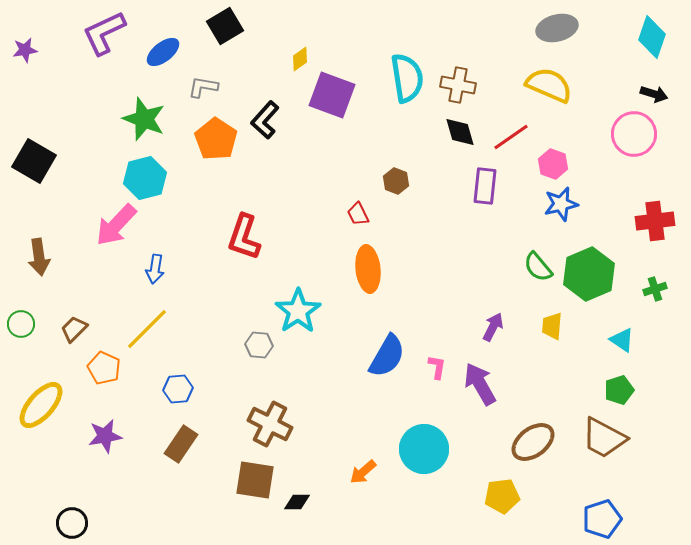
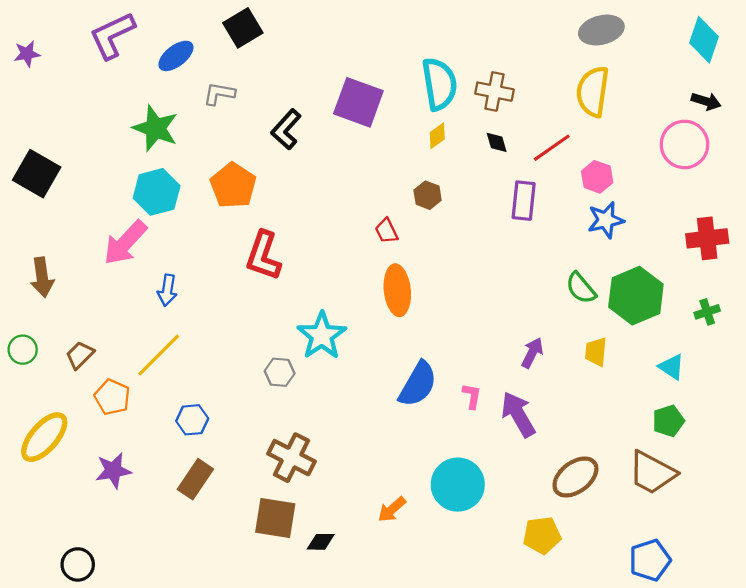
yellow diamond: (300, 59) -> (437, 136), moved
yellow semicircle: (549, 85) -> (593, 92), turned -105
black diamond: (460, 132) -> (497, 142), size x0.7
orange pentagon: (216, 139) -> (233, 185), moved

